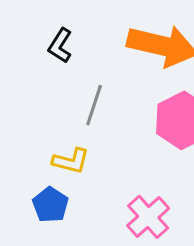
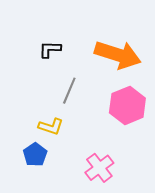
black L-shape: (60, 46) -> (50, 49), turned 55

